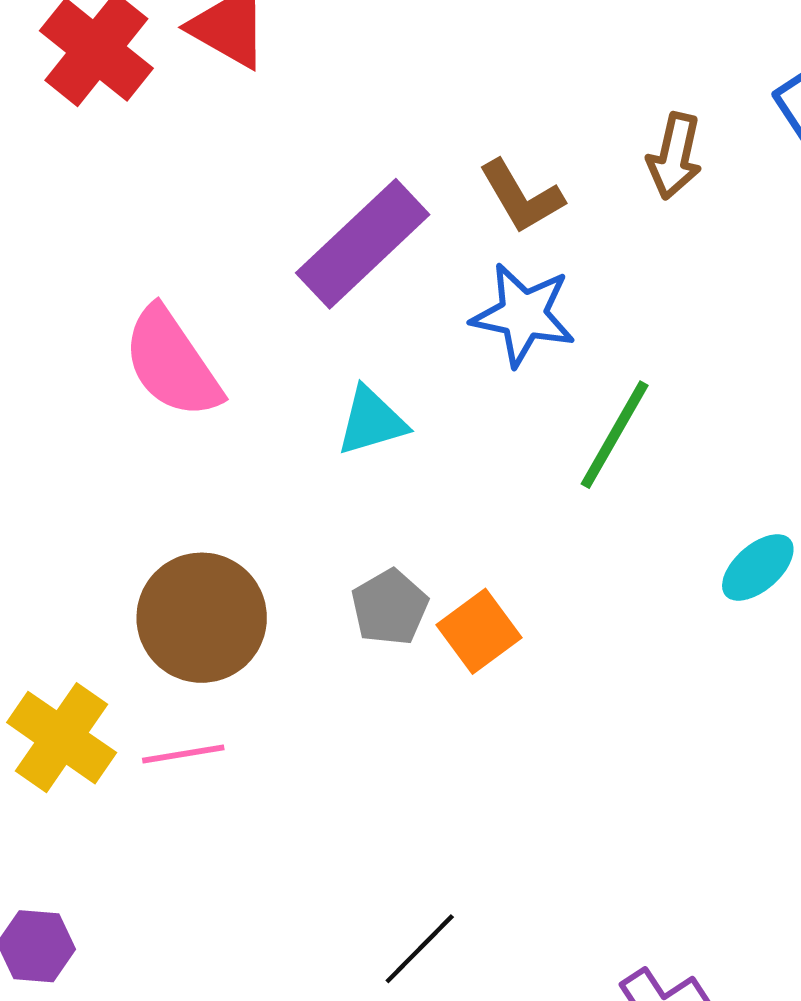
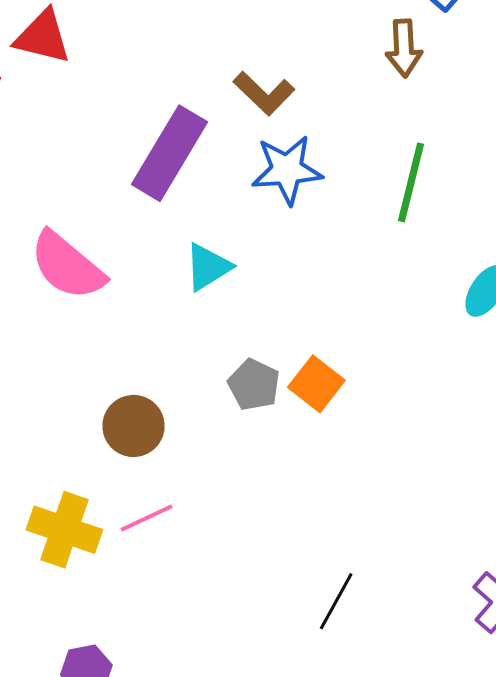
brown arrow: (675, 156) -> (404, 48), moved
green line: (615, 435) -> (411, 182), moved
brown circle: (202, 618) -> (134, 426), size x0.7

